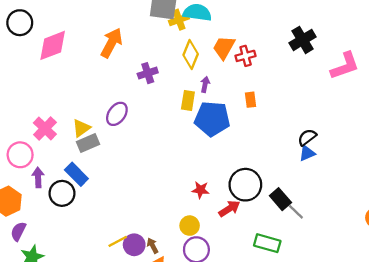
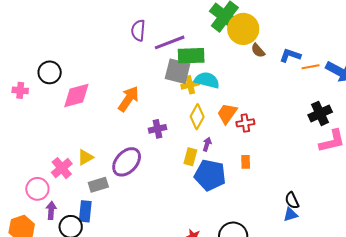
black cross: (303, 40) -> (320, 113), moved
purple ellipse: (117, 114) -> (127, 162), size x1.4
yellow triangle: (81, 128) -> (85, 157), moved
black semicircle: (307, 137) -> (292, 200), turned -84
blue rectangle: (76, 174) -> (85, 211), turned 45

